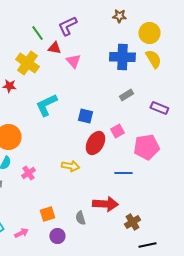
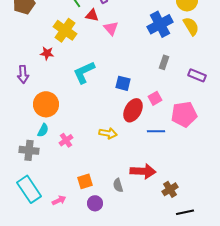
blue cross: (122, 57) -> (160, 24), turned -30
gray rectangle: (126, 95) -> (164, 62), turned -40
blue line: (123, 173) -> (156, 131), moved

